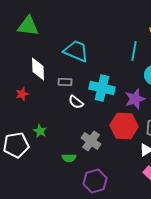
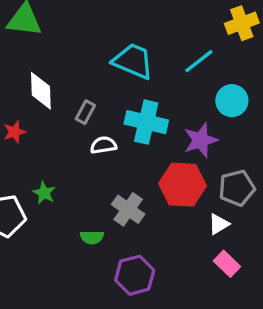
cyan trapezoid: (76, 51) -> (133, 61), moved
cyan line: (134, 51) -> (199, 61), turned 42
gray rectangle: (65, 82) -> (85, 112), turned -64
white semicircle: (76, 102) -> (103, 145), turned 133

